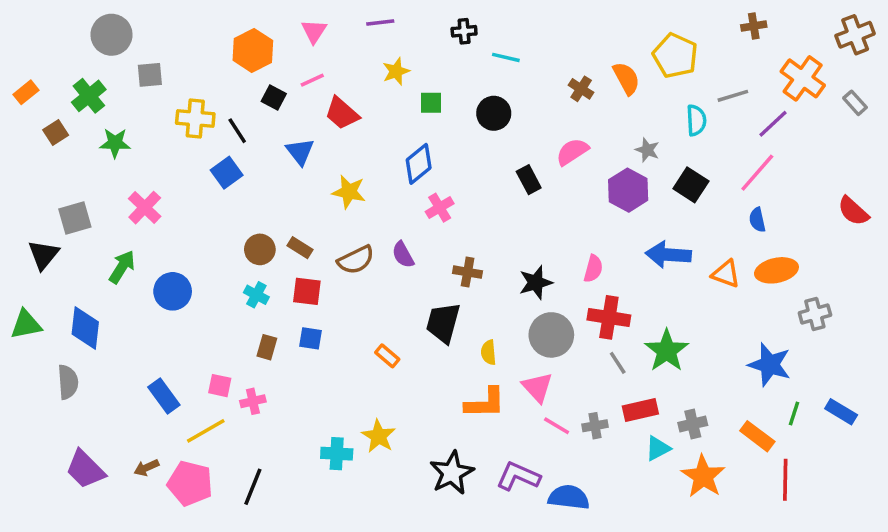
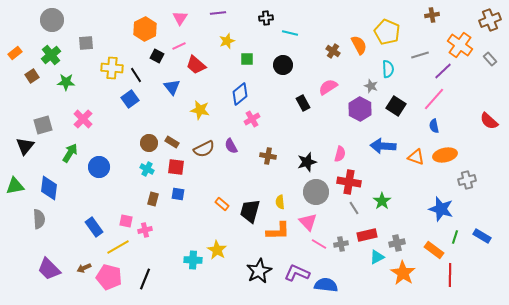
gray circle: (112, 35) -> (52, 20), moved
cyan semicircle: (696, 120) -> (388, 69), moved
black trapezoid: (443, 323) -> (250, 211), moved
green star: (667, 351) -> (382, 201), size x0.7

